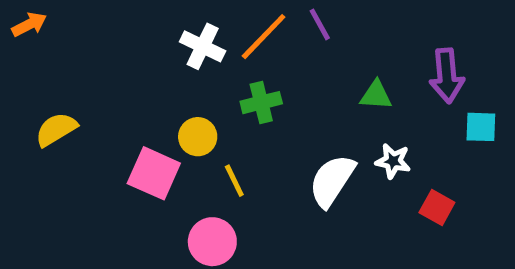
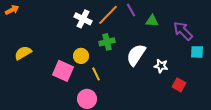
purple arrow: (447, 76) -> (183, 31), turned 140
green triangle: (376, 95) -> (152, 21), moved
white semicircle: (332, 181) -> (136, 55), moved

